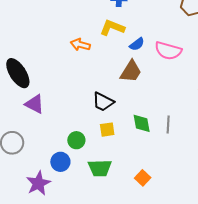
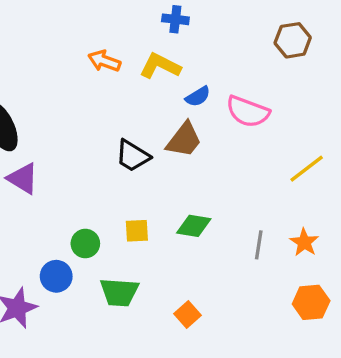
orange arrow: (80, 45) -> (104, 61), moved
black trapezoid: (103, 102) -> (133, 156), moved
green diamond: (142, 123) -> (194, 226), turned -75
gray line: (168, 124) -> (259, 245), moved

